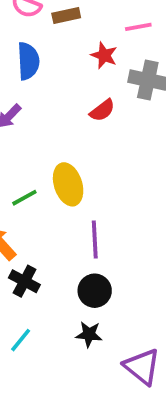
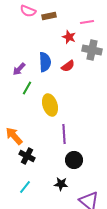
blue semicircle: (28, 61) -> (45, 62), moved
green line: (24, 198) -> (27, 88), moved, turned -32
black circle: (95, 291) -> (74, 160), moved

